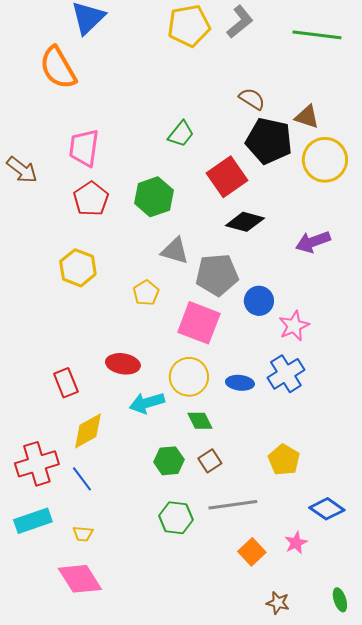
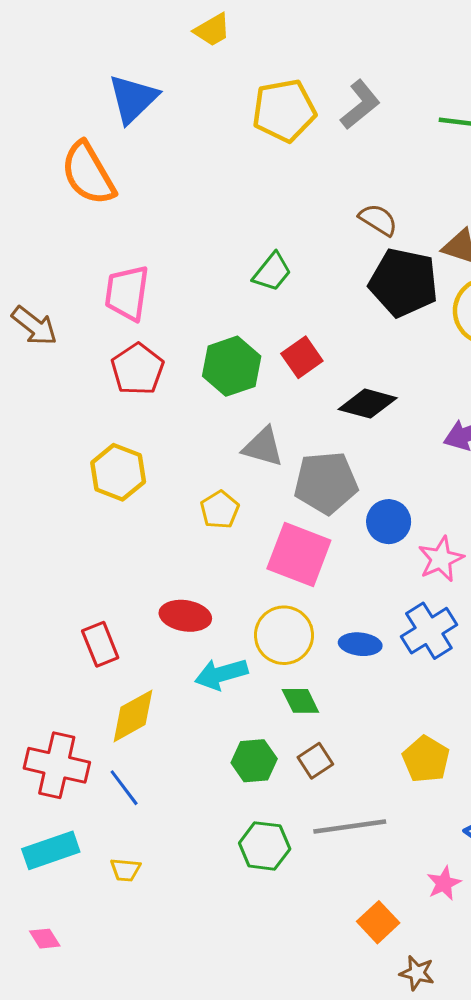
red square: (227, 177) -> (302, 357), moved, size x0.7
red cross: (37, 464) -> (57, 765), turned 30
orange square: (252, 552) -> (378, 922), moved
pink diamond: (80, 579) -> (45, 939), moved, size x0.5

